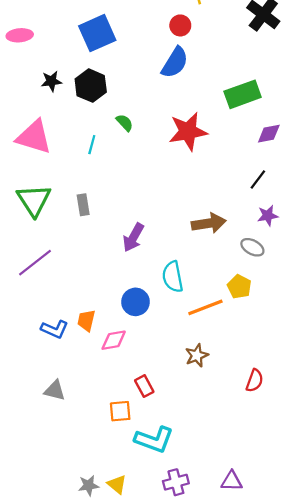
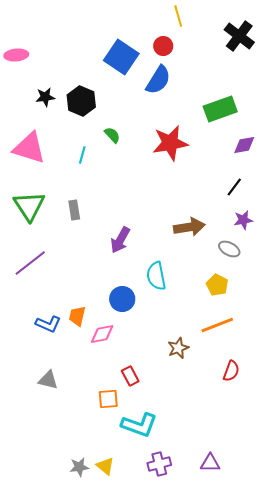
blue square: (97, 33) -> (121, 57), moved, turned -32
orange line: (205, 307) -> (217, 325), moved

